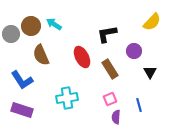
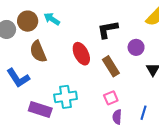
blue line: (139, 105) -> (143, 113), moved, turned 32
purple rectangle: (22, 110) -> (40, 109), moved

